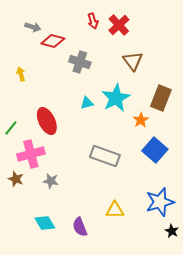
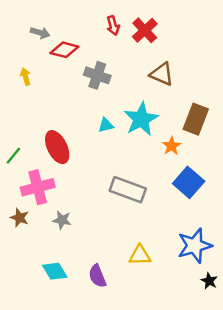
brown triangle: (133, 61) -> (162, 74), turned -30
yellow arrow: (21, 74) -> (26, 77), moved

